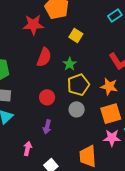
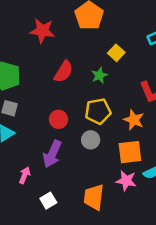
red star: (33, 25) -> (42, 31), moved
yellow square: (76, 35) -> (116, 53), moved
green star: (70, 64) -> (99, 75), moved
purple arrow: (47, 127) -> (52, 154), size x1.6

